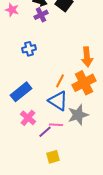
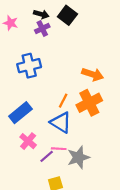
blue cross: (29, 49) -> (29, 66), size x1.5
orange arrow: (87, 57) -> (93, 74), turned -66
gray star: (78, 115) -> (78, 157), moved

